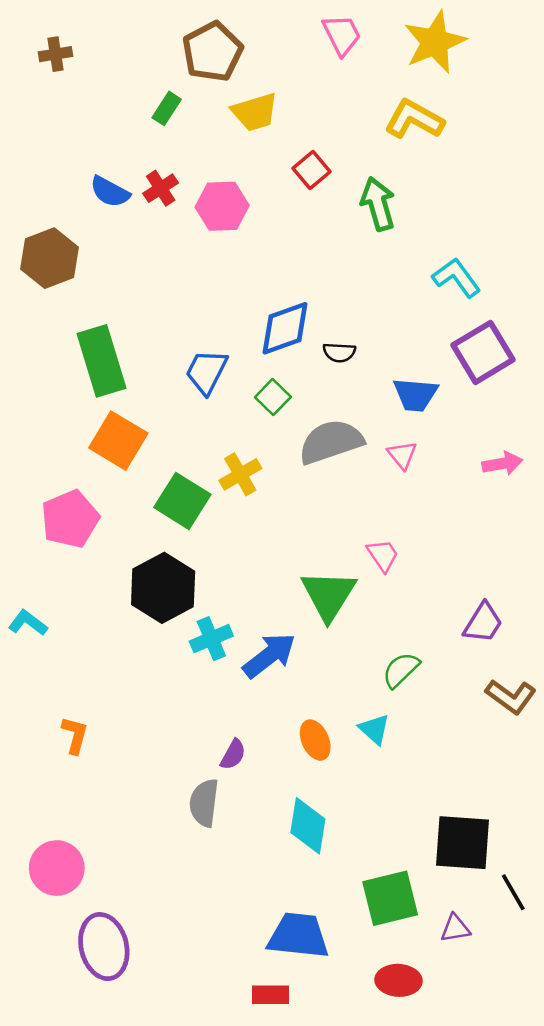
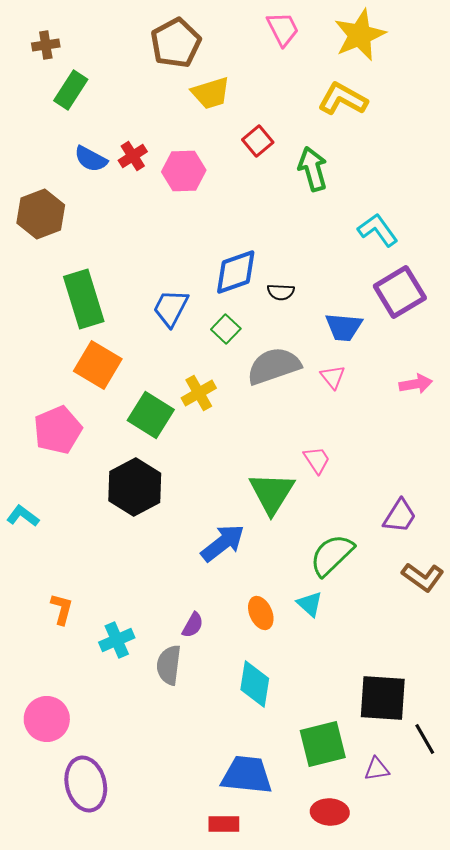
green rectangle: (167, 108) -> (71, 90), moved, size x1.4
cyan cross: (211, 639) -> (117, 640), moved
green semicircle: (401, 670) -> (332, 555), size x1.4

